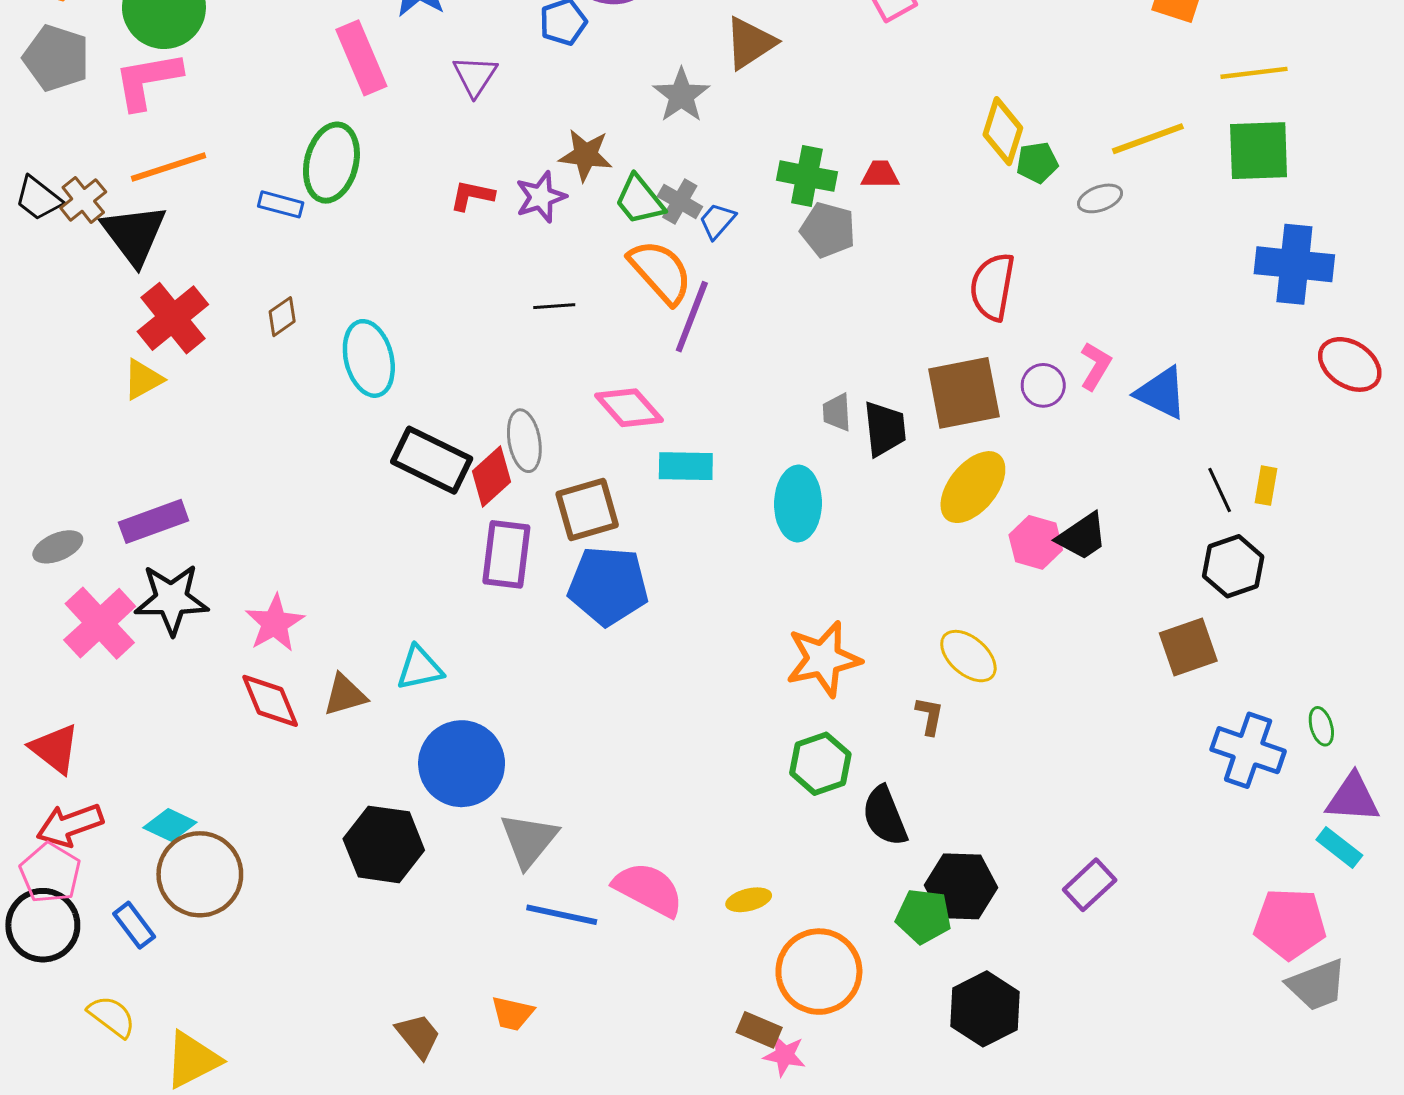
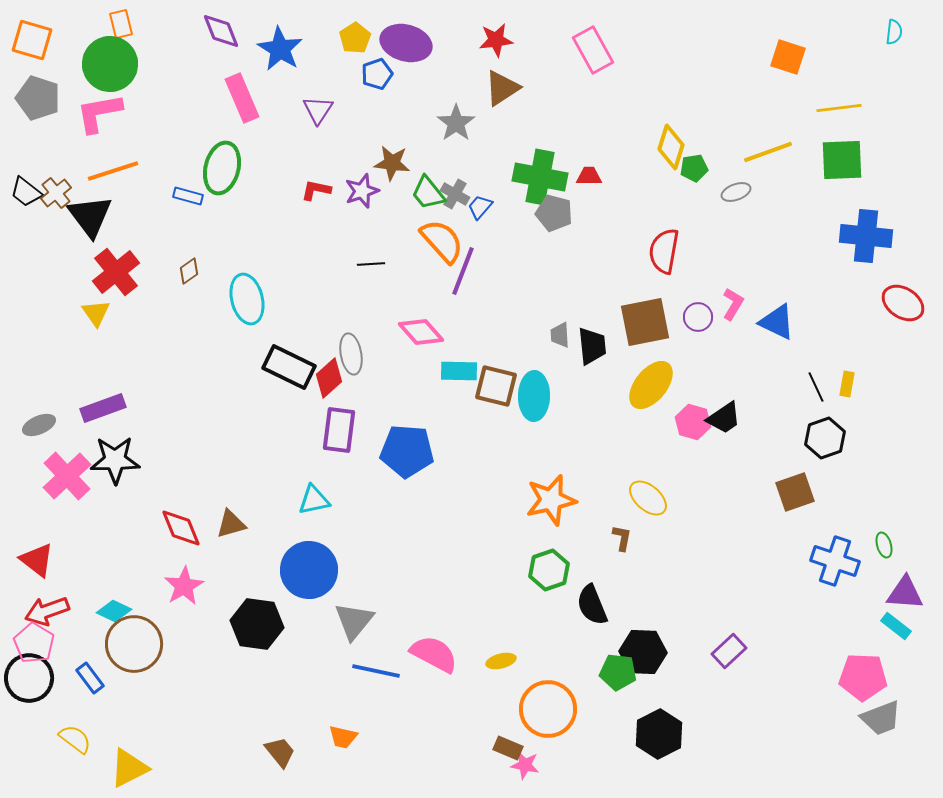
green cross: (807, 176) -> (540, 177), size x1.4
yellow triangle: (143, 379) -> (96, 313), turned -36
brown square: (587, 509) -> (496, 386), moved, turned 30
pink star: (275, 623) -> (184, 586), moved
cyan triangle: (420, 668) -> (314, 500), moved

